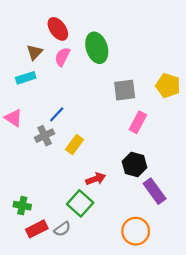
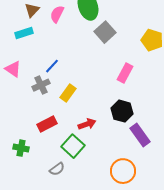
gray square: (125, 90) -> (105, 32), moved, turned -35
red rectangle: (37, 229) -> (47, 124), moved

